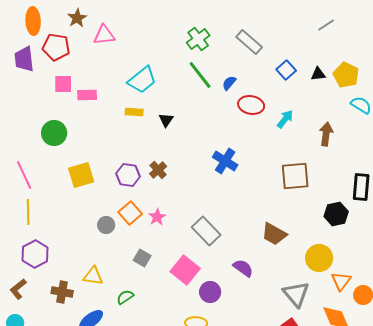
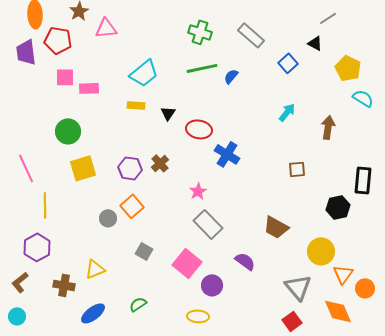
green cross: (198, 39) -> (200, 32), turned -35
black triangle: (318, 74) -> (315, 43), moved, turned 35
green line: (200, 75) -> (202, 68), turned -64
red ellipse: (251, 105) -> (199, 129), moved
green circle: (54, 133) -> (68, 131), moved
brown square: (295, 176) -> (297, 169), size x0.6
yellow line: (28, 212) -> (45, 205), moved
pink star: (157, 217) -> (198, 191), moved
yellow triangle: (93, 276) -> (95, 269), turned -30
green semicircle: (125, 297) -> (138, 304), moved

